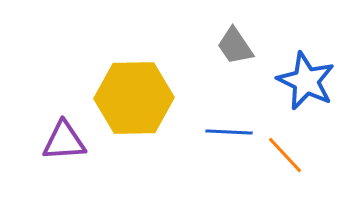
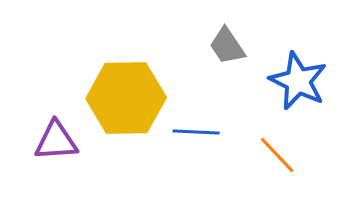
blue line: (229, 132) -> (196, 132), moved

